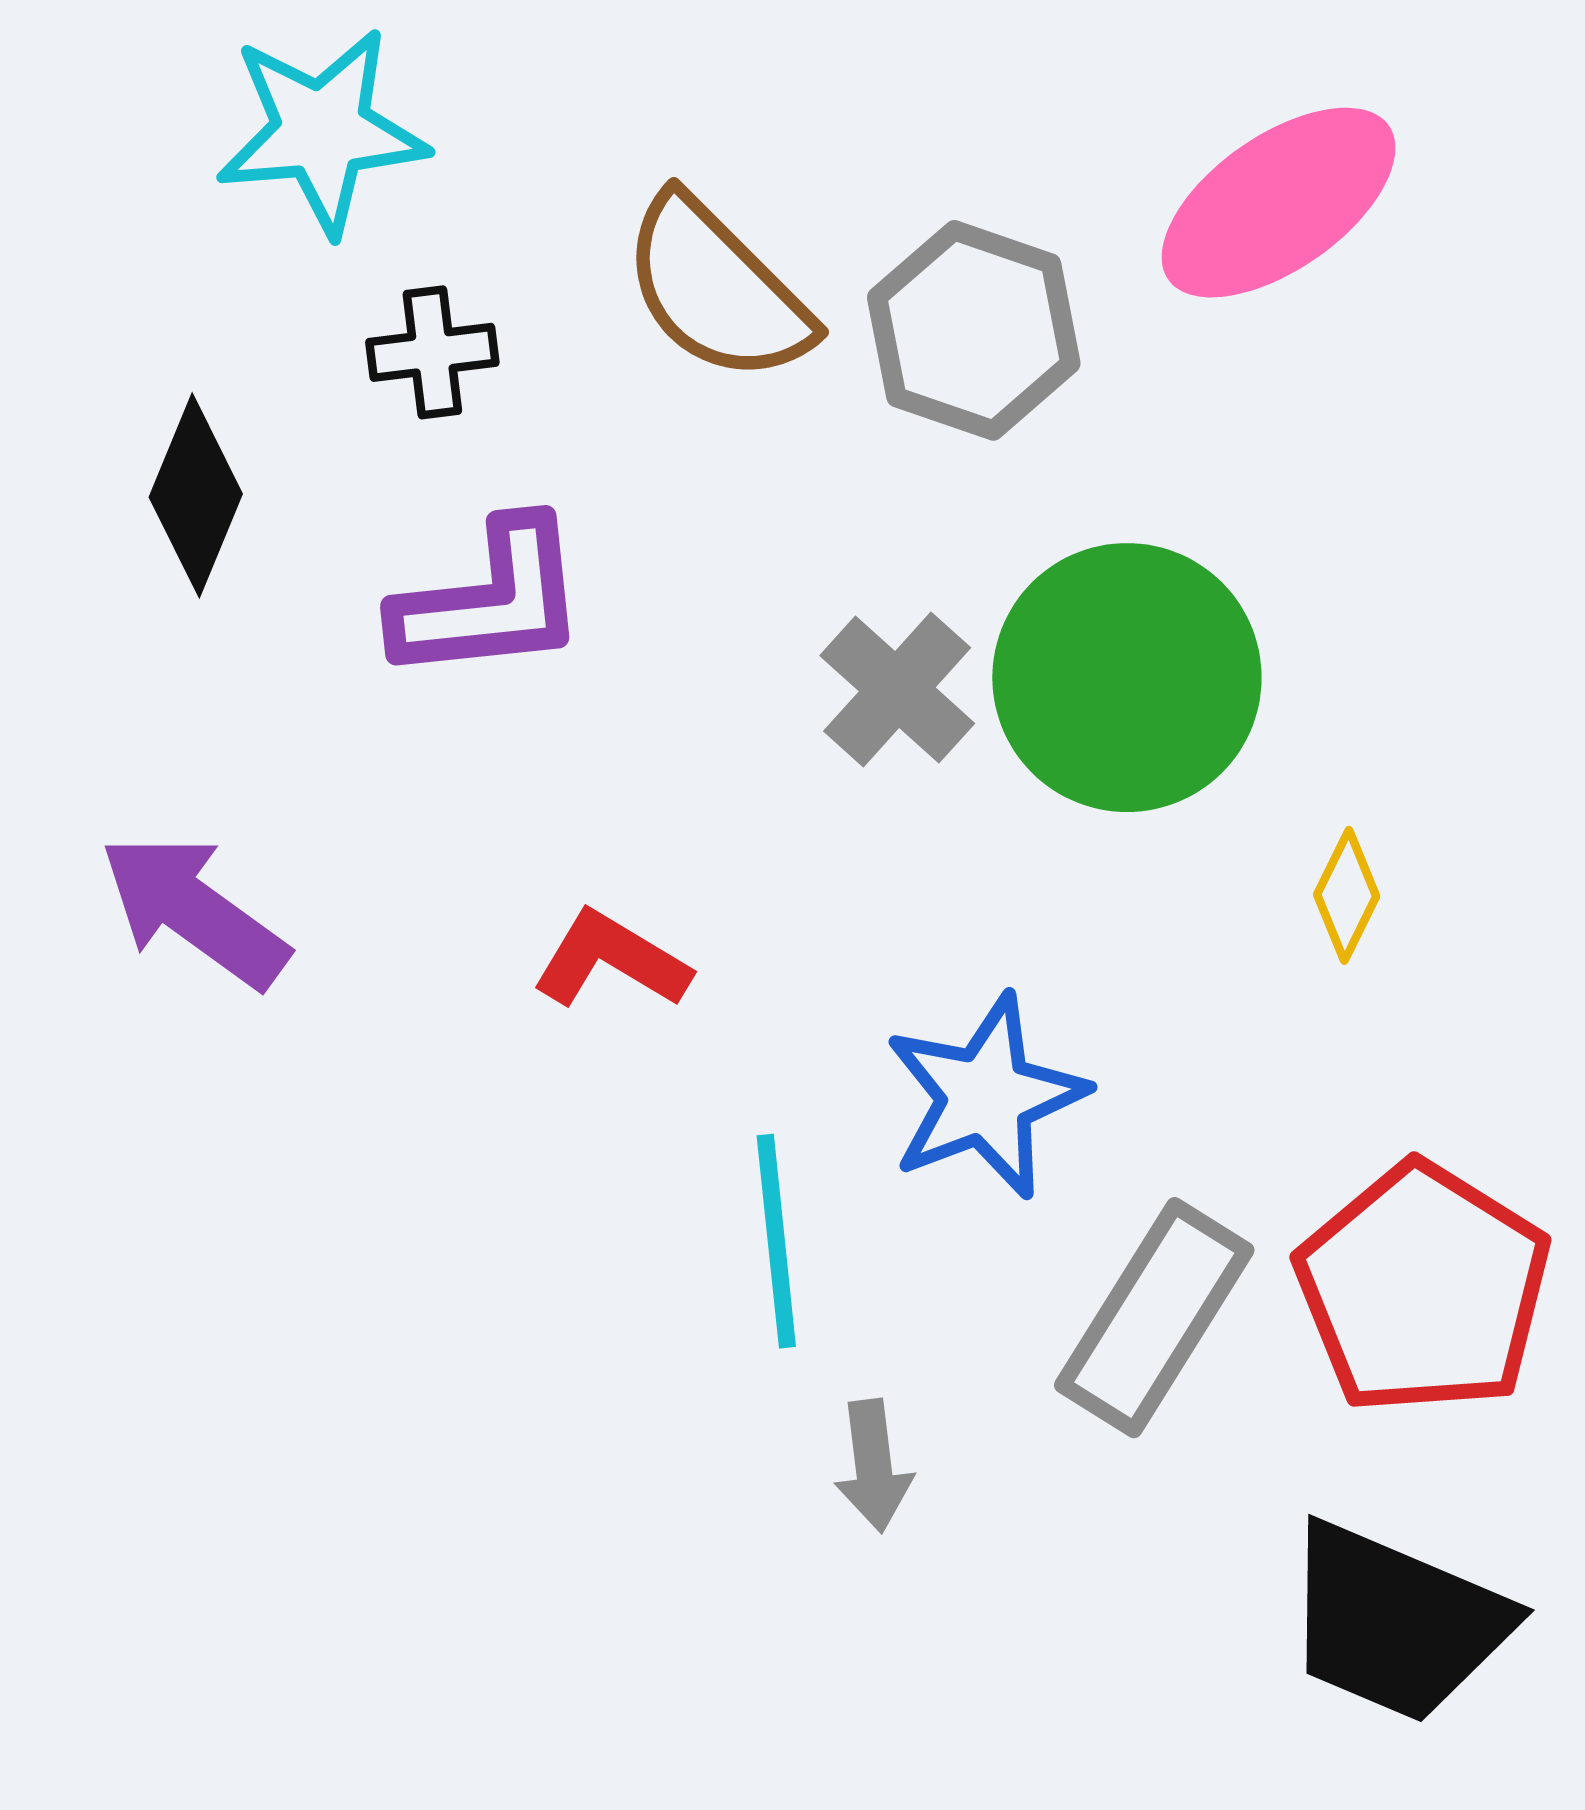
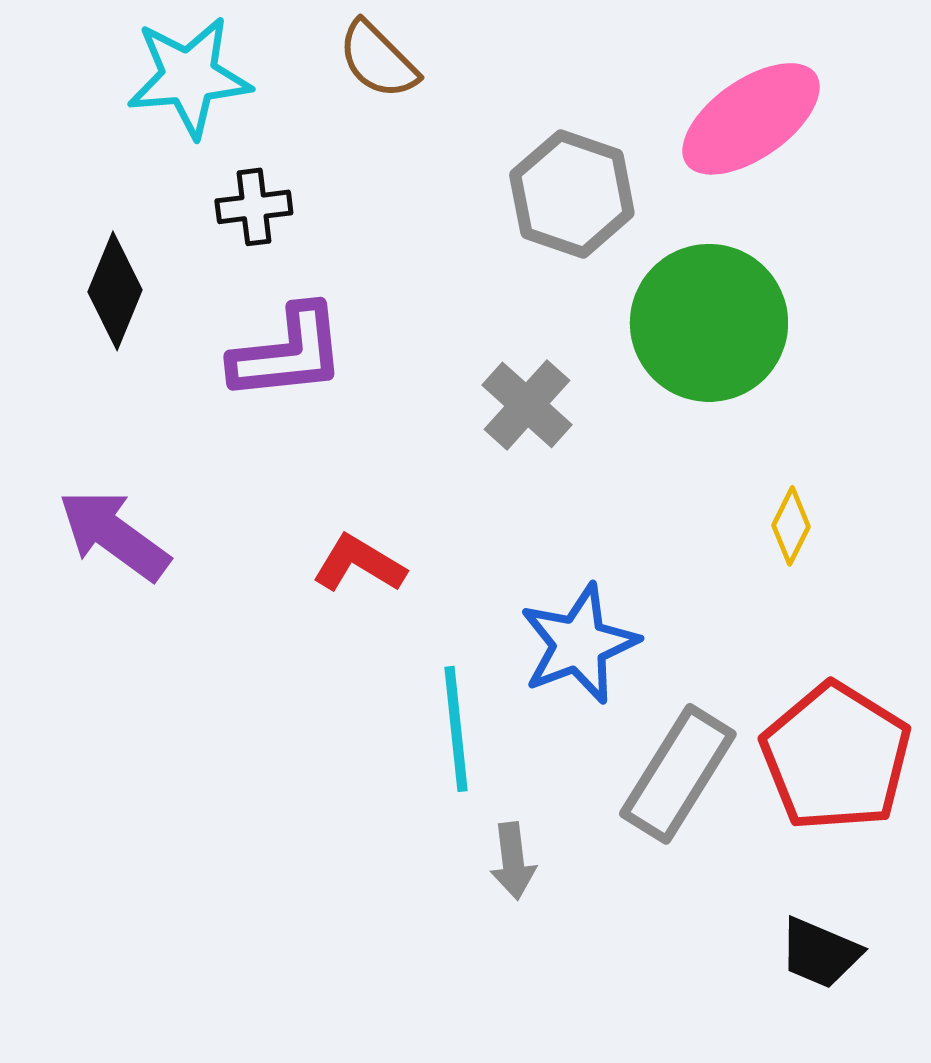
brown semicircle: (717, 289) -> (378, 60), moved, size x0.7
green circle: (1127, 678) -> (709, 323), moved
black trapezoid: (1396, 1622) -> (820, 953), size x0.6

